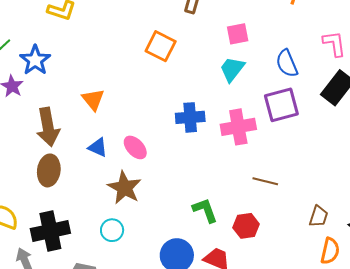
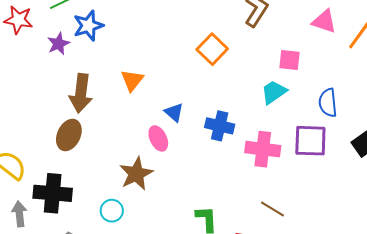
blue triangle: (98, 147) -> (174, 112), moved

